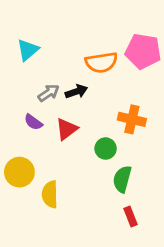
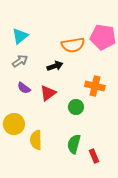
gray arrow: (49, 93) -> (20, 61), moved
green semicircle: (122, 179) -> (74, 144), moved

